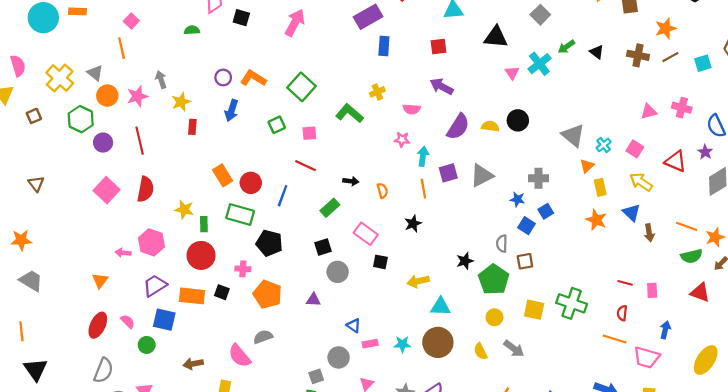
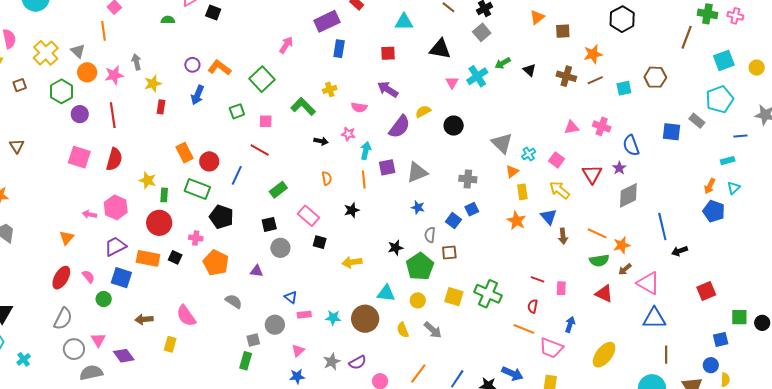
pink arrow: (295, 23) -> (286, 45), moved, size x0.7
yellow semicircle: (490, 126) -> (423, 111), moved, turned -42
red triangle: (676, 161) -> (592, 174), turned 30
black arrow: (351, 181) -> (321, 141), moved
pink square: (107, 190) -> (79, 157), turned -30
blue star: (517, 199) -> (418, 207), moved
cyan triangle: (441, 307) -> (386, 293), moved
gray semicircle: (263, 337) -> (234, 301), moved, turned 48

